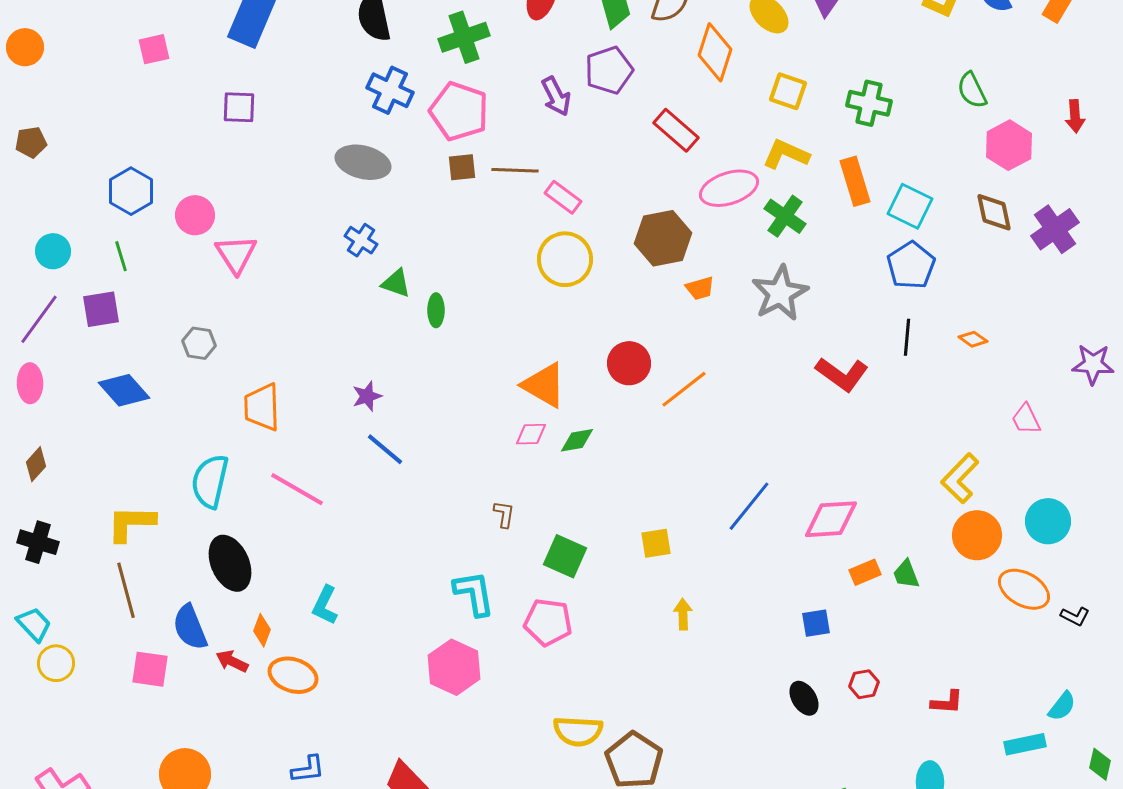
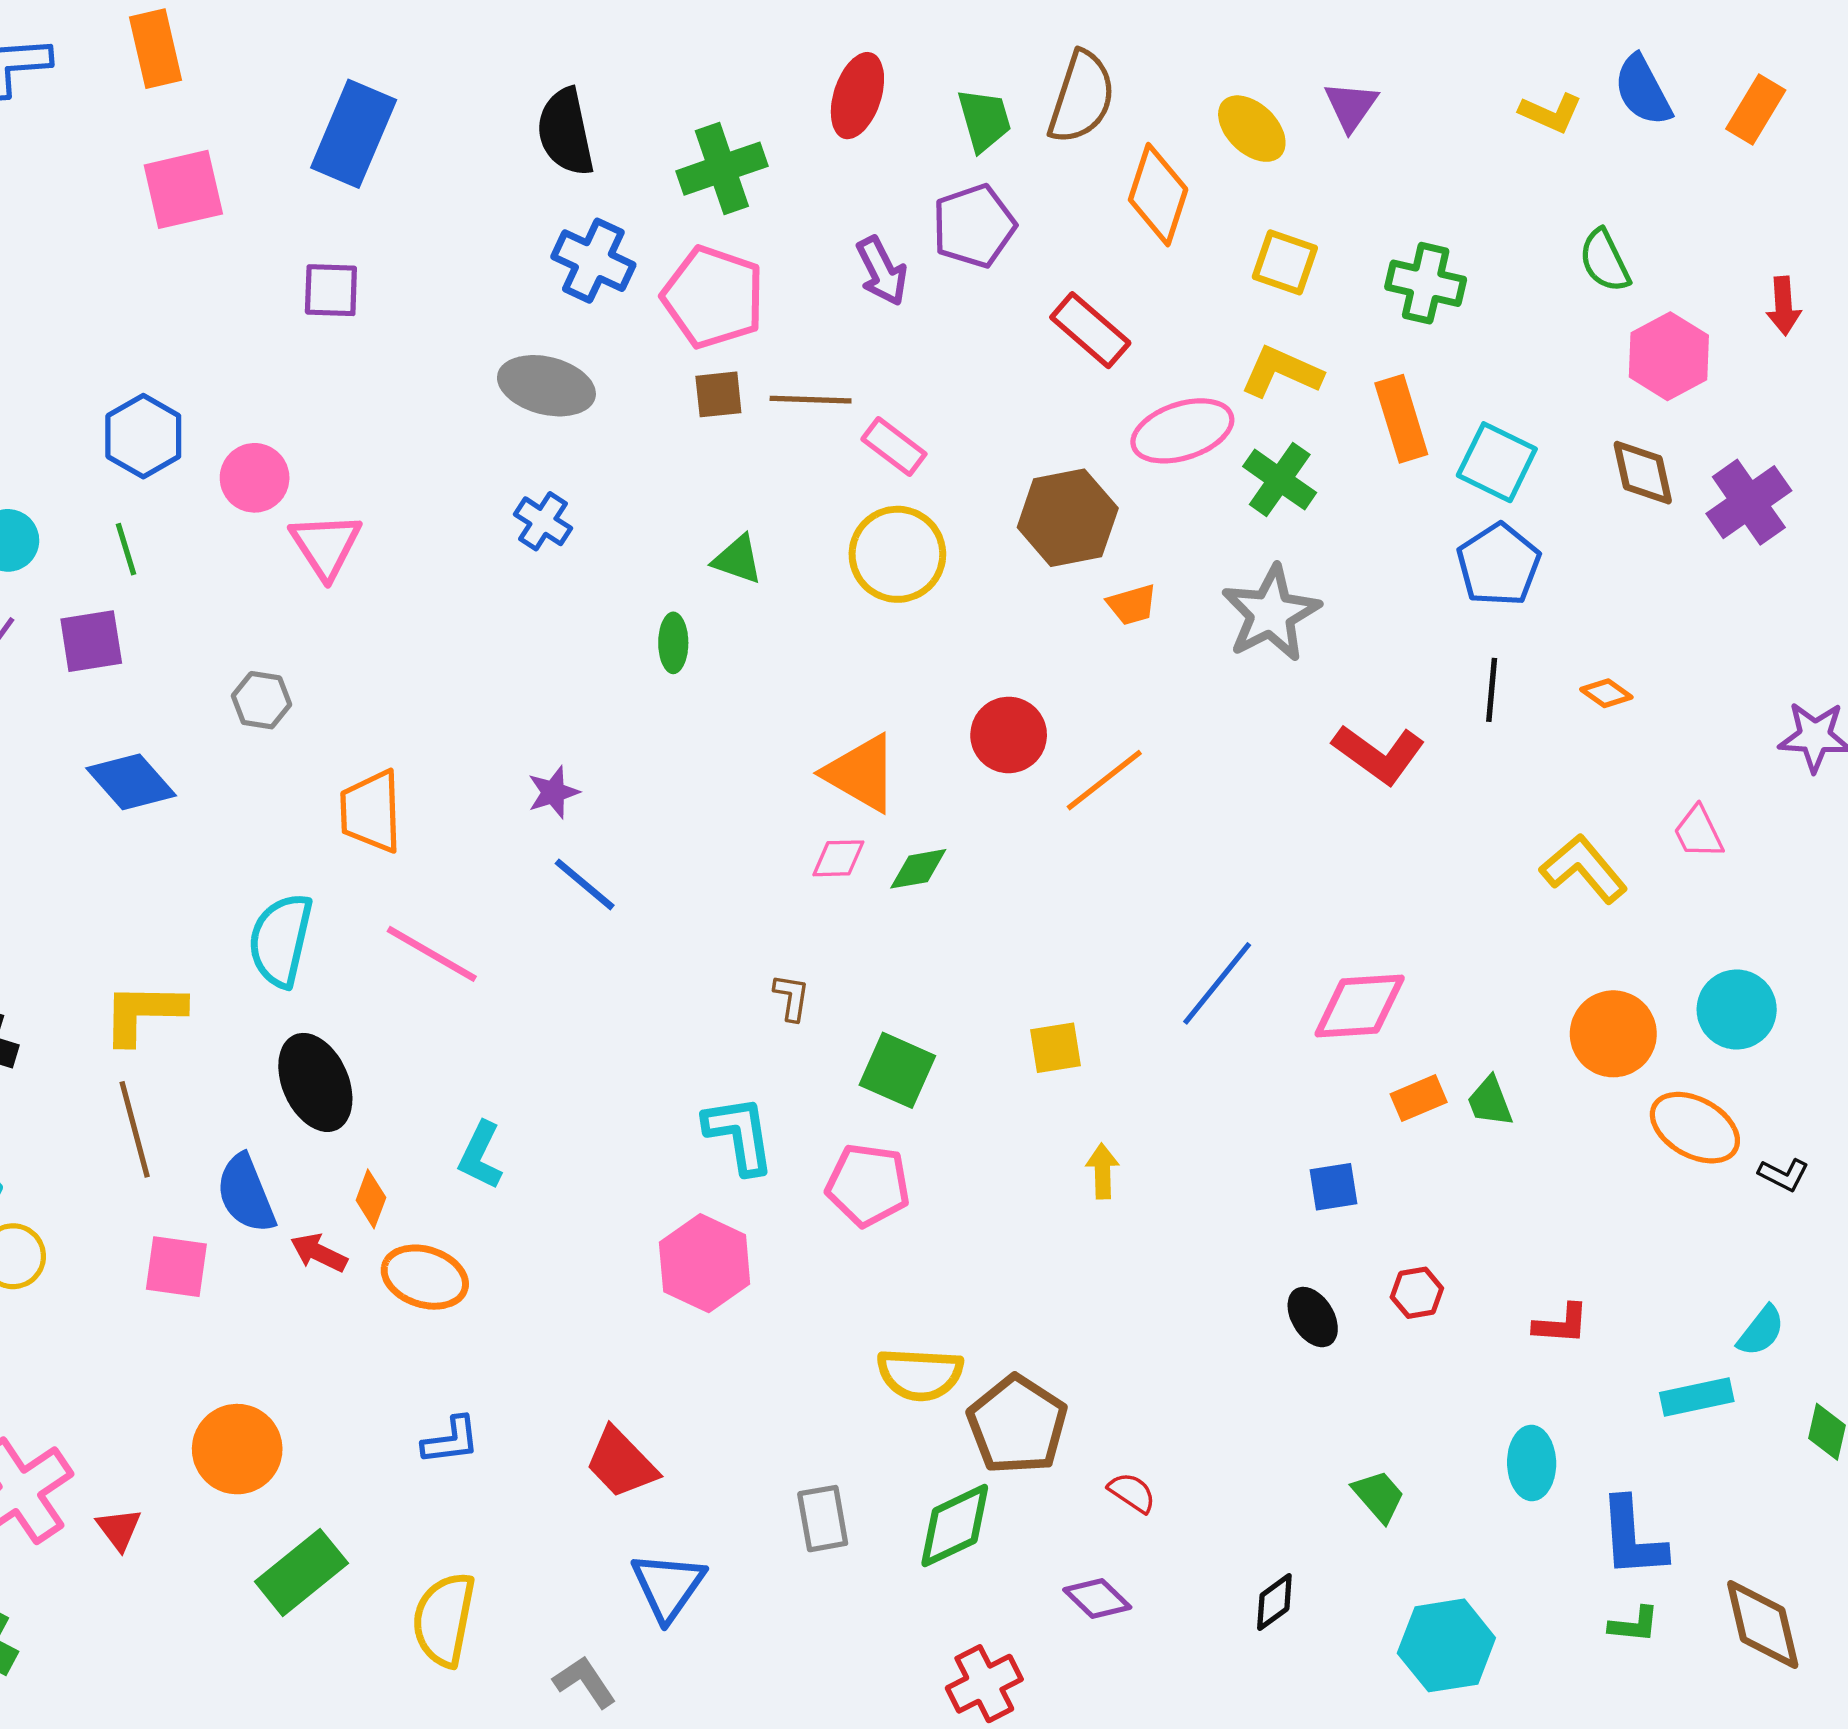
pink square: (154, 49) -> (183, 189), size x1.5
green triangle: (396, 283) -> (738, 559), moved
yellow L-shape: (960, 478) -> (1584, 869), moved, turned 96

